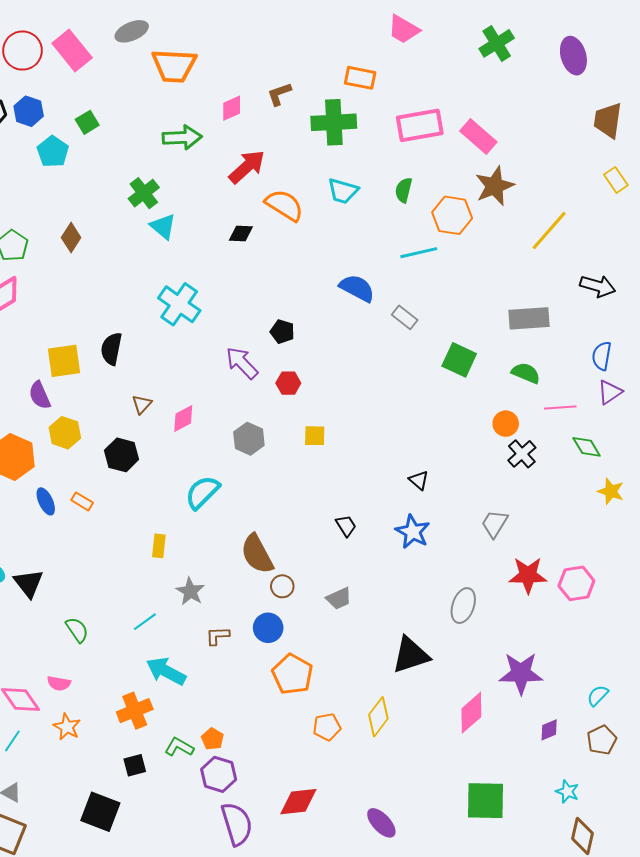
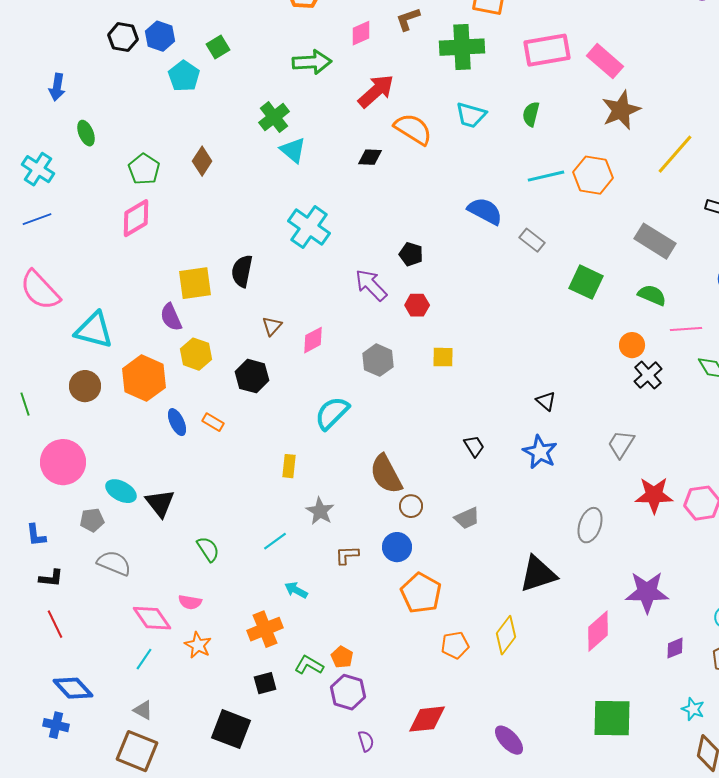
orange hexagon: (452, 215) -> (593, 175), moved
gray rectangle: (529, 318) -> (655, 241), turned 36
cyan arrow: (166, 671) -> (296, 590), size x0.6
purple semicircle: (237, 824) -> (366, 741), size x0.5

